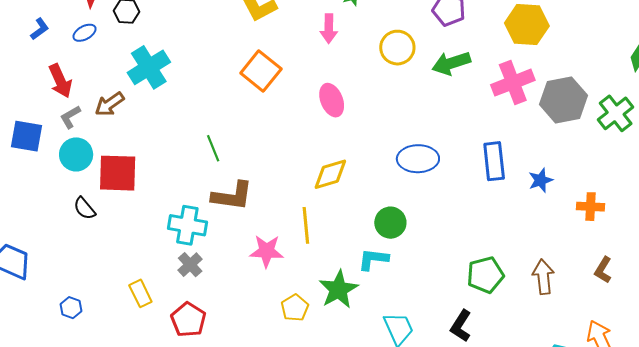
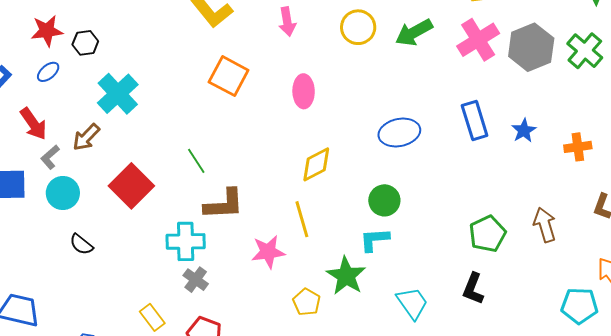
pink ellipse: (332, 100) -> (304, 91), turned 32
red square: (118, 173) -> (131, 186), moved, turned -36

